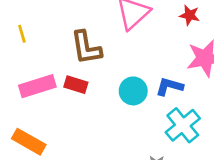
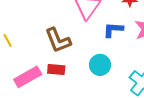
blue L-shape: (169, 87) -> (113, 30), moved

